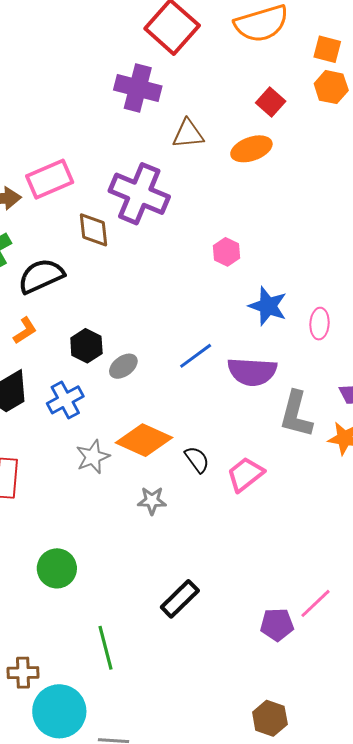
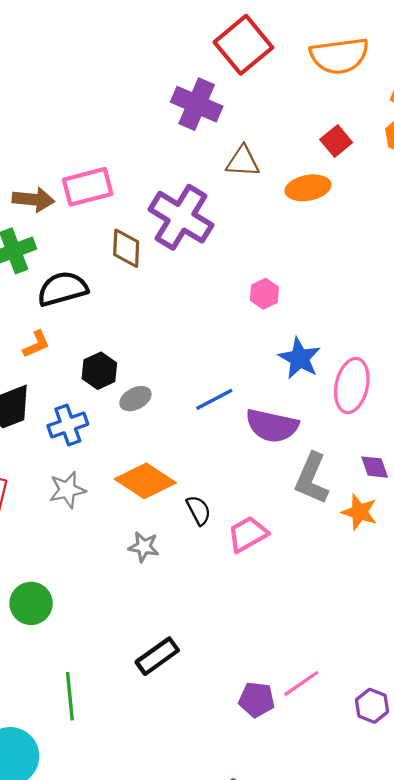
pink ellipse: (320, 324) -> (352, 385), size x1.6
gray star: (93, 457) -> (67, 490), moved

